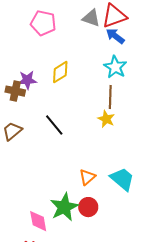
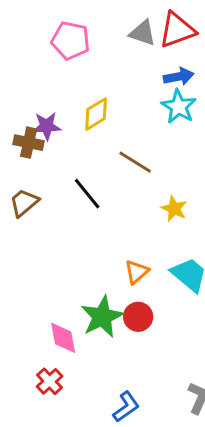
blue arrow: (115, 36) -> (179, 77), moved, turned 132
brown line: (110, 97) -> (135, 162), moved, turned -60
yellow star: (106, 119) -> (174, 209), moved

